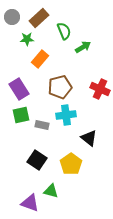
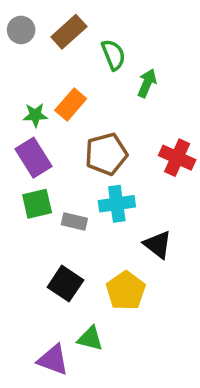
green star: (27, 39) -> (35, 115), moved
green arrow: (83, 47) -> (147, 83), turned -35

